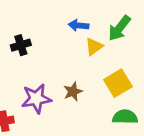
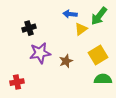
purple star: (36, 99) -> (40, 53), moved

